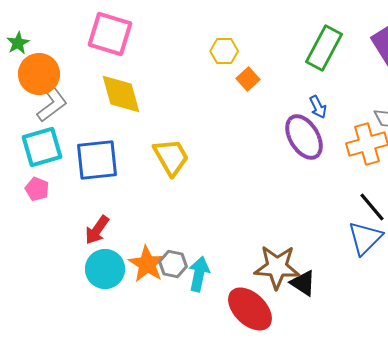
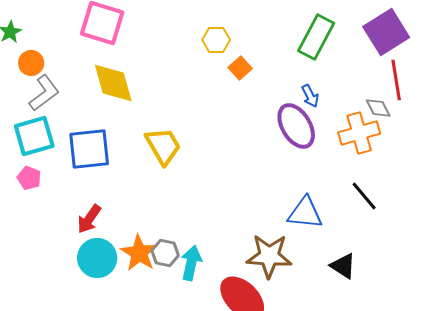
orange circle: (39, 74) -> (31, 63), size x0.6
blue triangle: (365, 238) -> (305, 213), moved, turned 51
black triangle: (303, 283) -> (343, 266), moved

